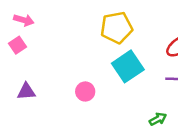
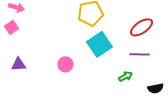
green arrow: (158, 119) -> (125, 76), moved

